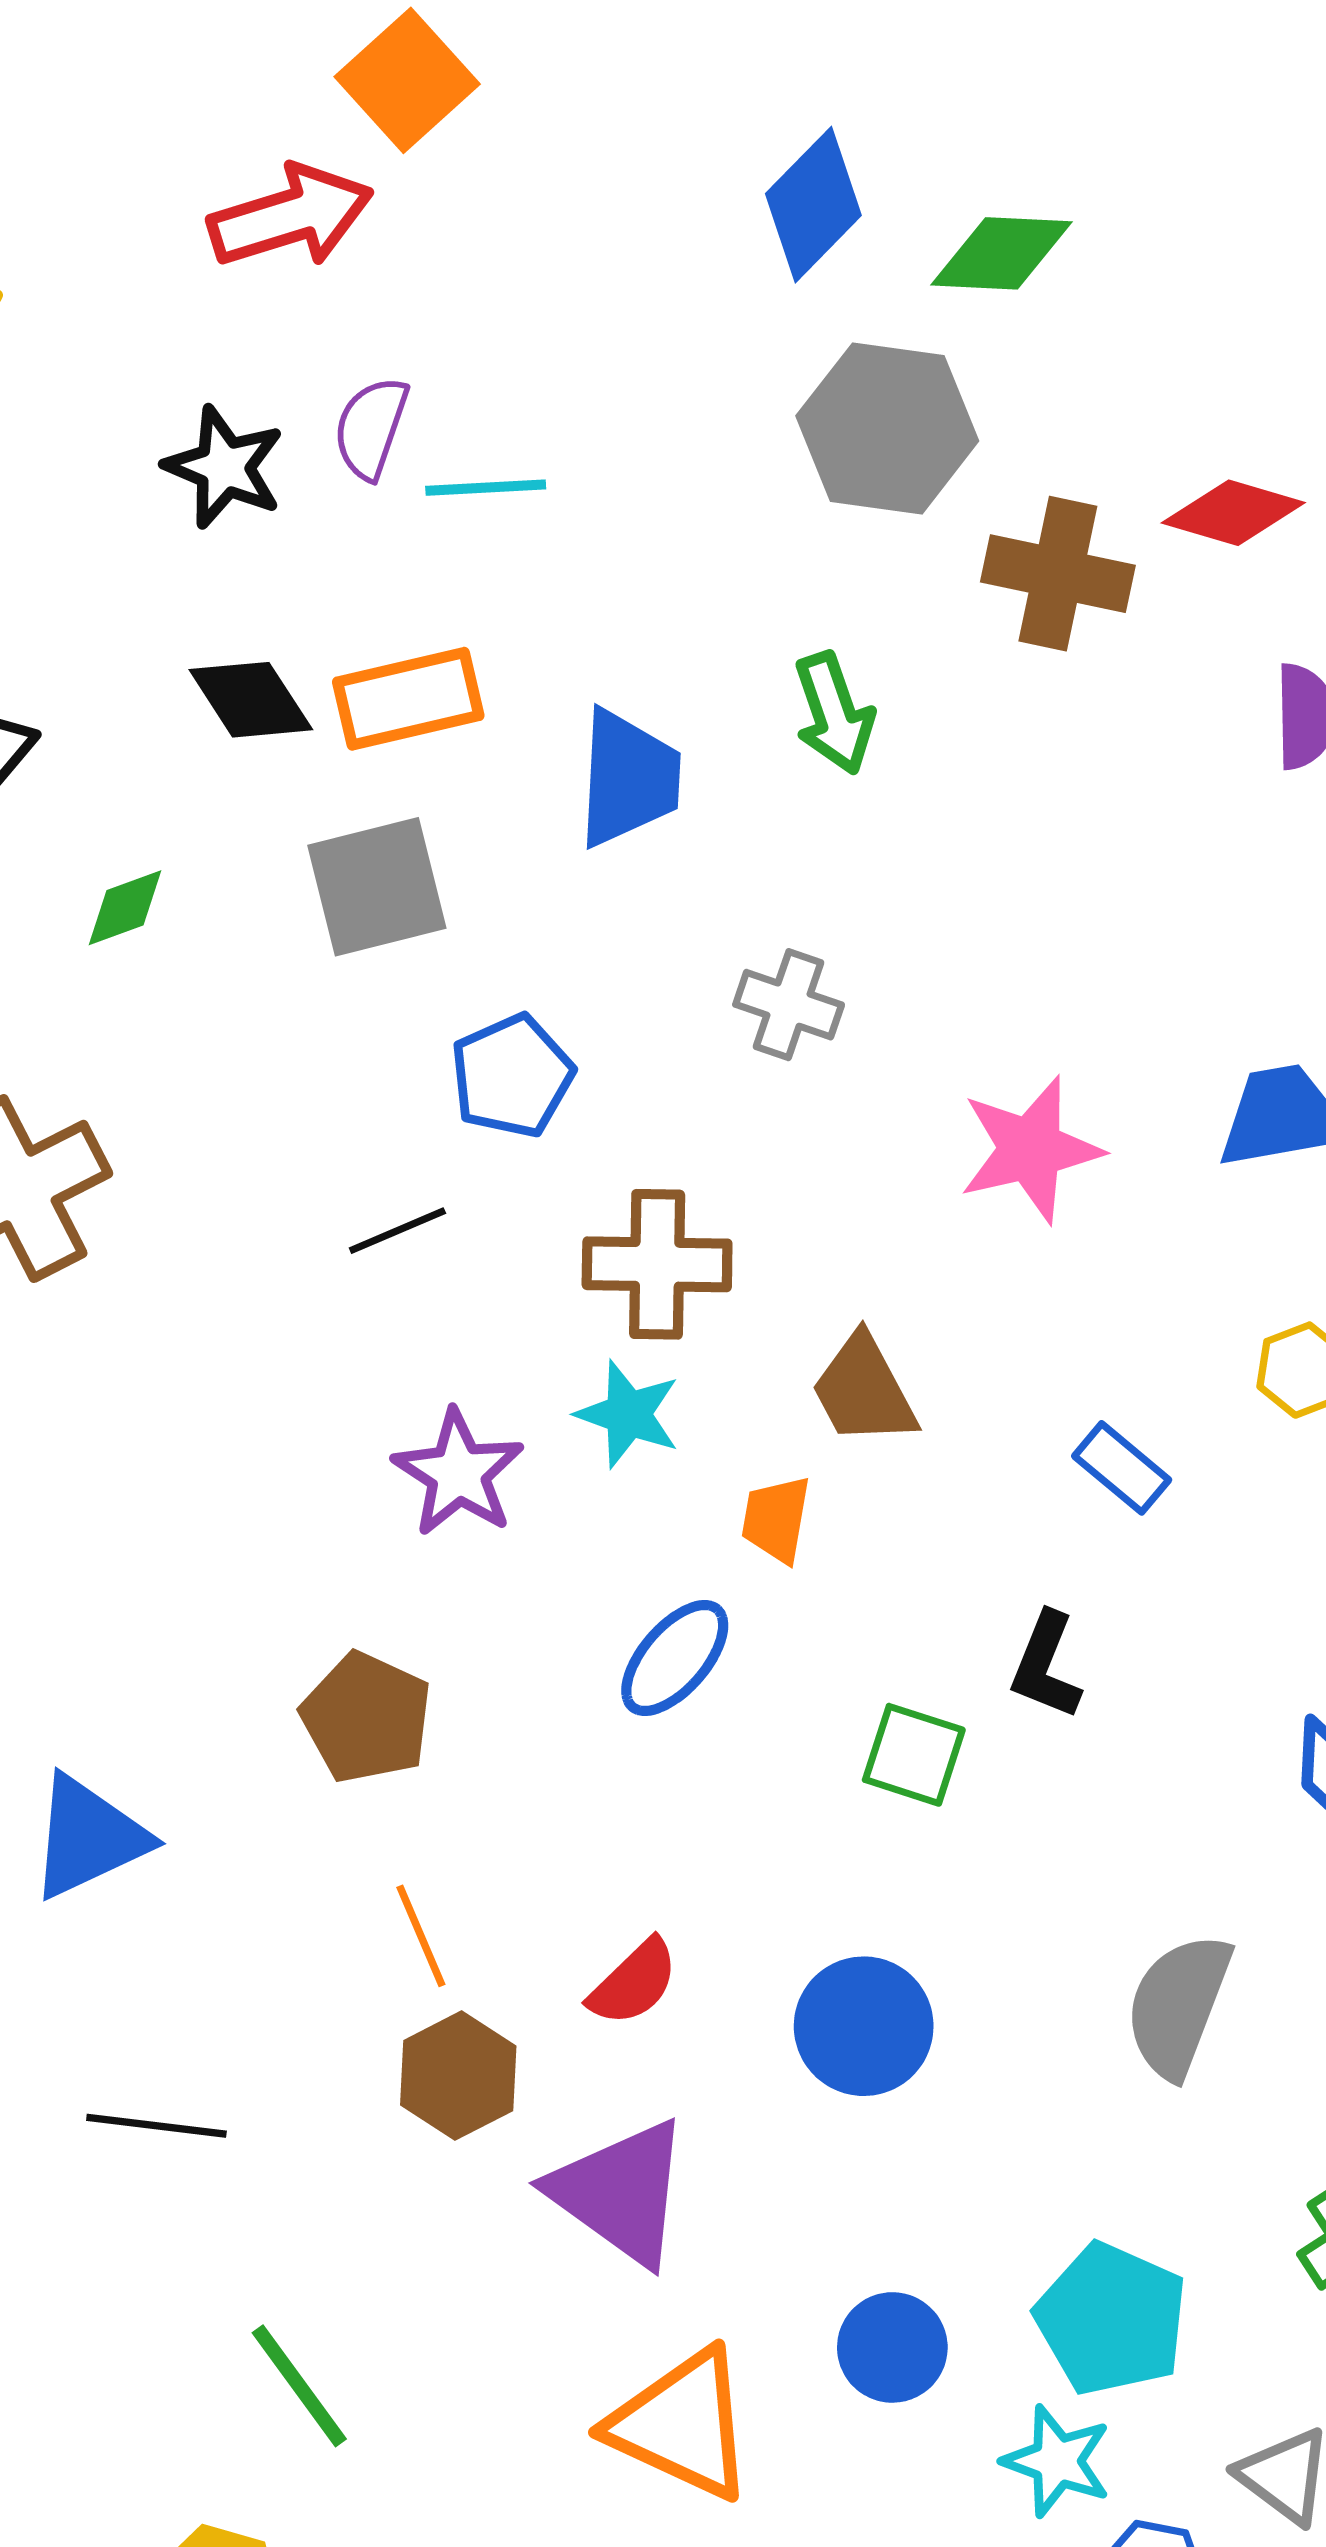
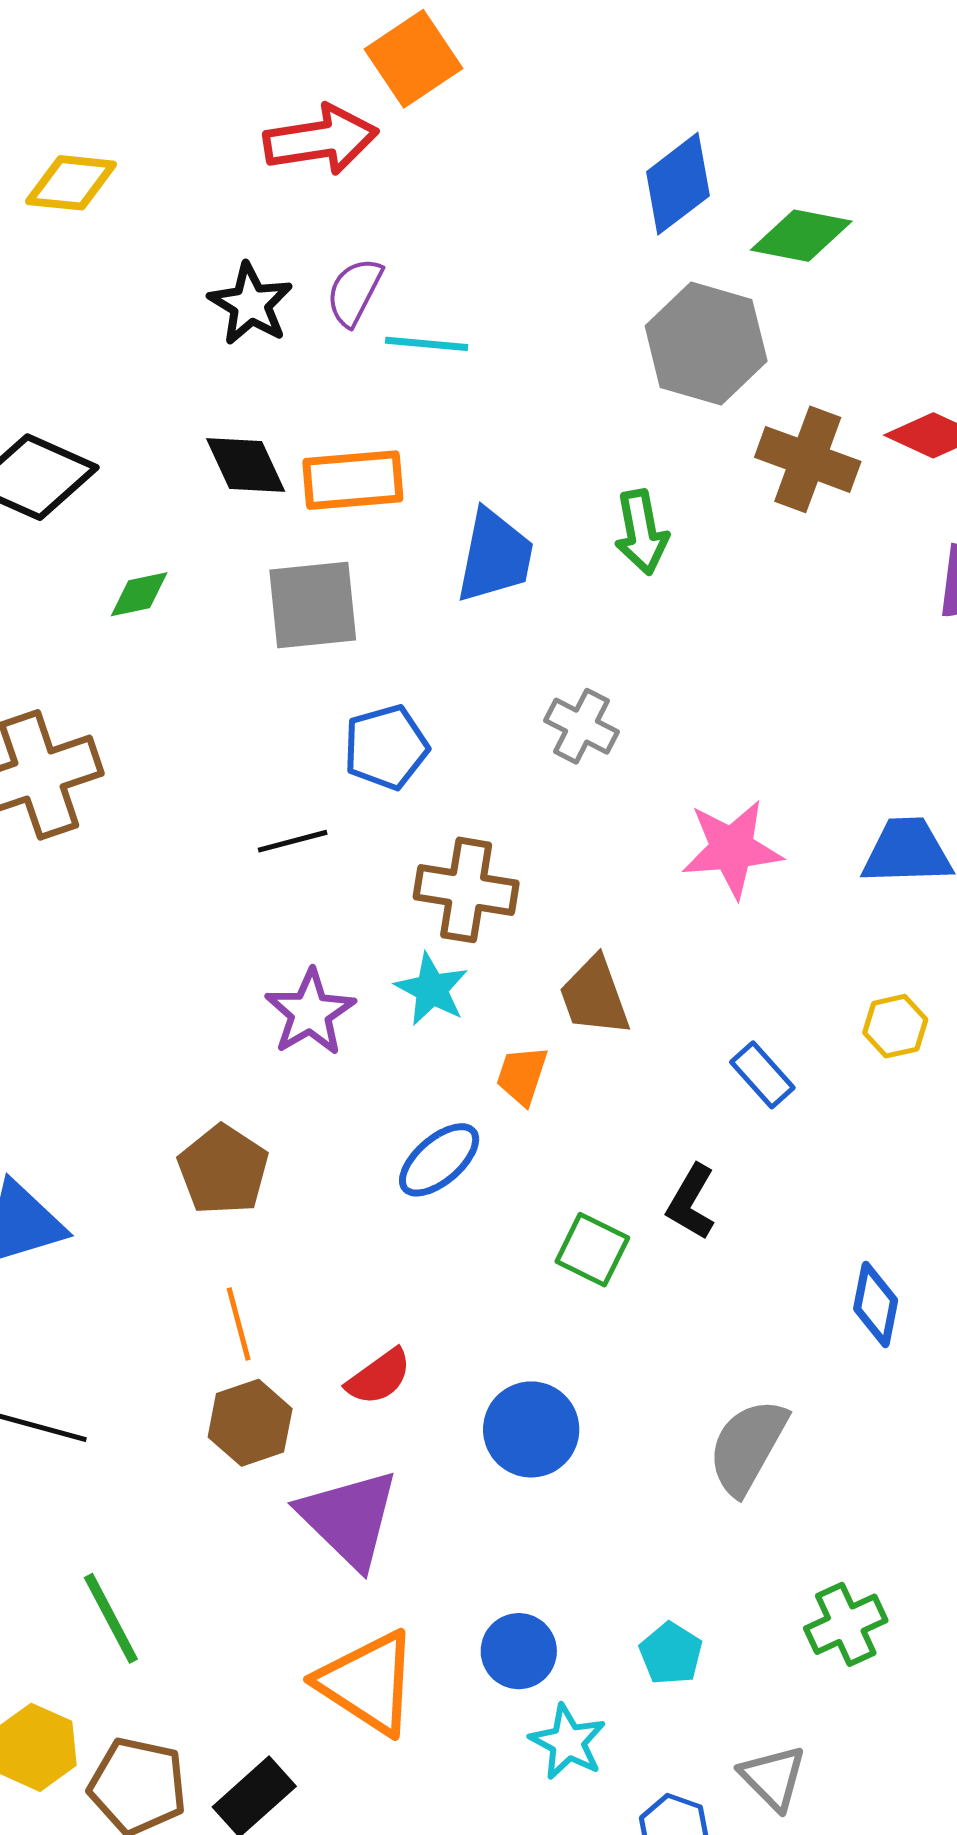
cyan pentagon: (1112, 2319) -> (671, 1654), size x0.6
cyan star: (1057, 2461) -> (568, 1742), moved

